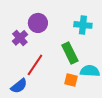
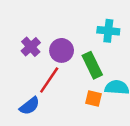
purple circle: (38, 23) -> (62, 50), moved

